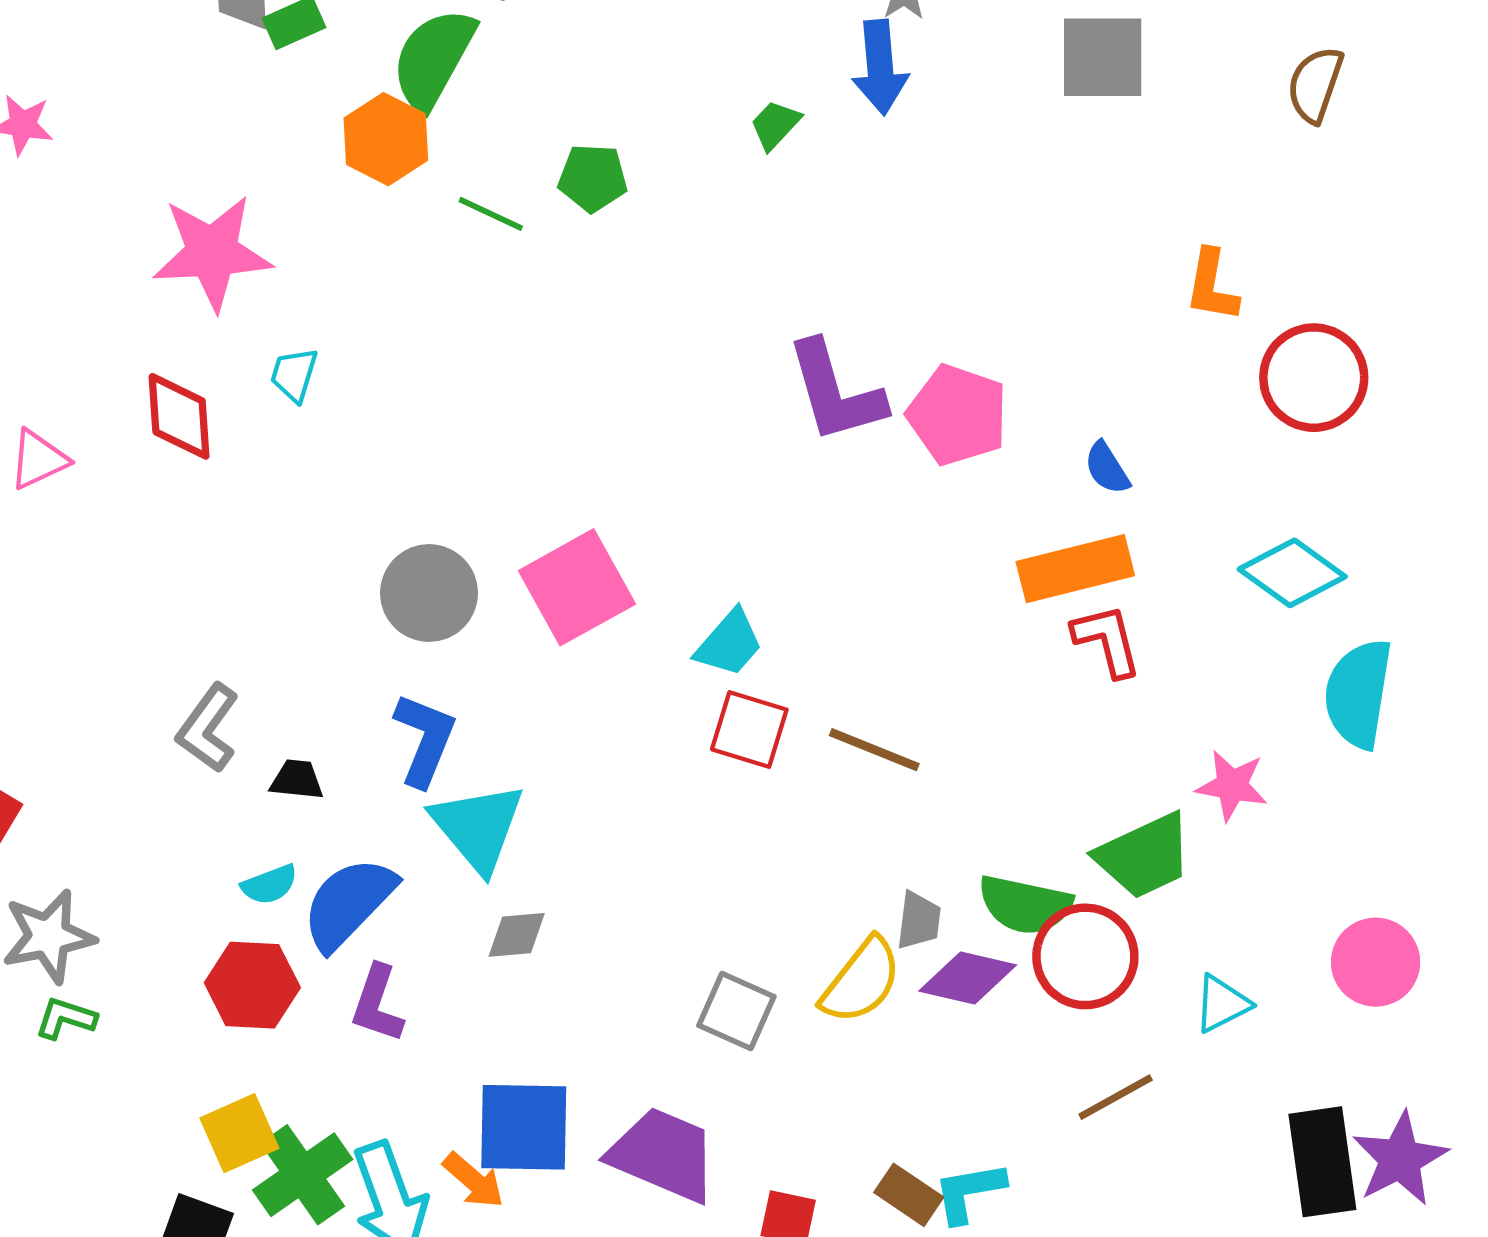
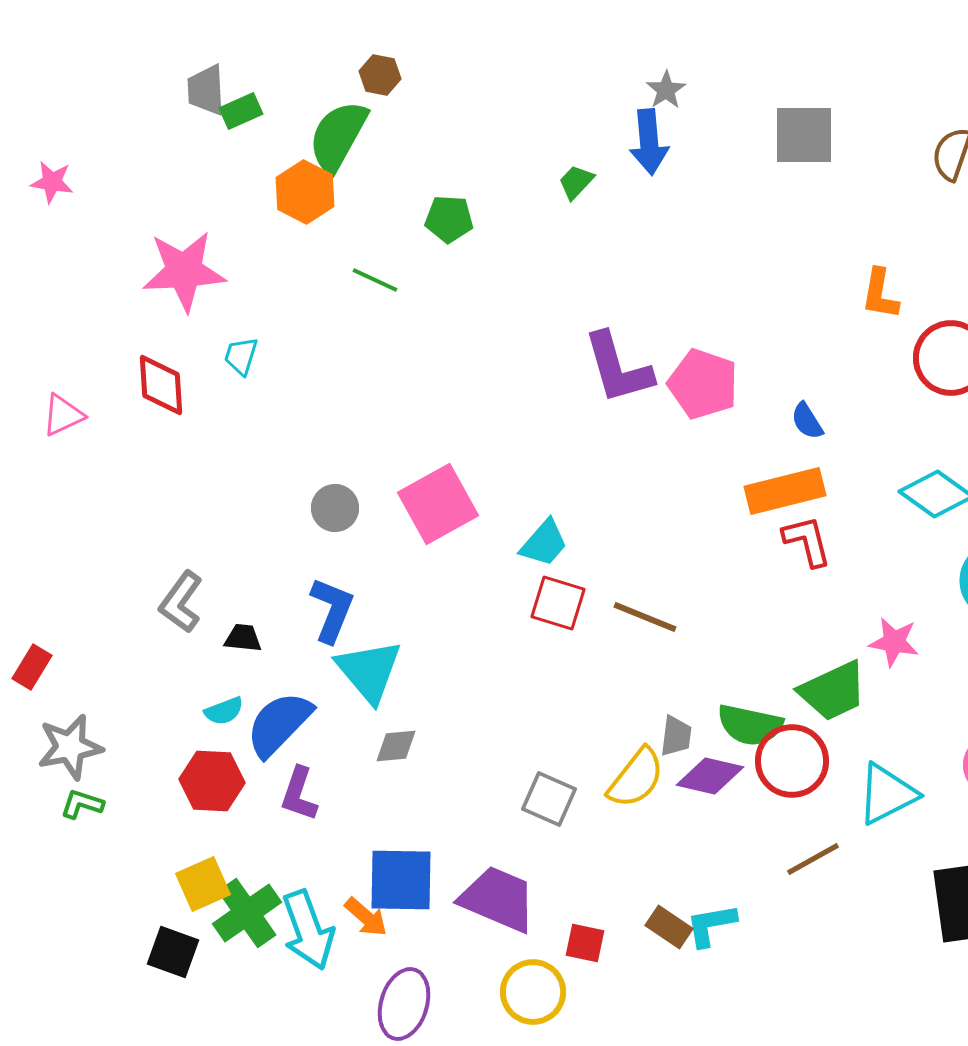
green line: (491, 214) -> (375, 280), moved
gray circle: (429, 593) -> (335, 508), size x0.7
cyan triangle: (1222, 1004) -> (887, 794), size x1.5

